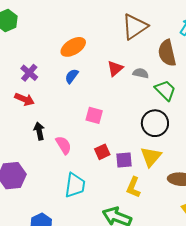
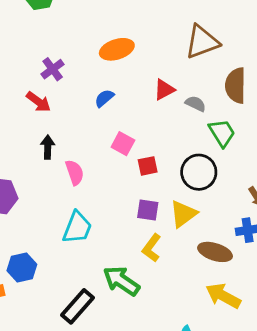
blue semicircle: (72, 76) -> (104, 98), moved
red square: (102, 152) -> (148, 166), moved

